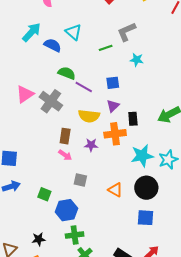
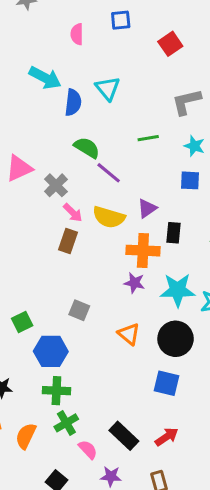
cyan arrow: (32, 32) -> (45, 78), turned 65
blue semicircle: (53, 45) -> (73, 102), turned 60
green line: (106, 48) -> (148, 138), moved
blue square: (113, 83) -> (190, 180), moved
gray cross: (51, 101) -> (56, 185), size x0.7
purple star: (91, 145) -> (134, 283), moved
pink arrow: (65, 155) -> (73, 213), moved
green square: (44, 194) -> (22, 322), turned 32

